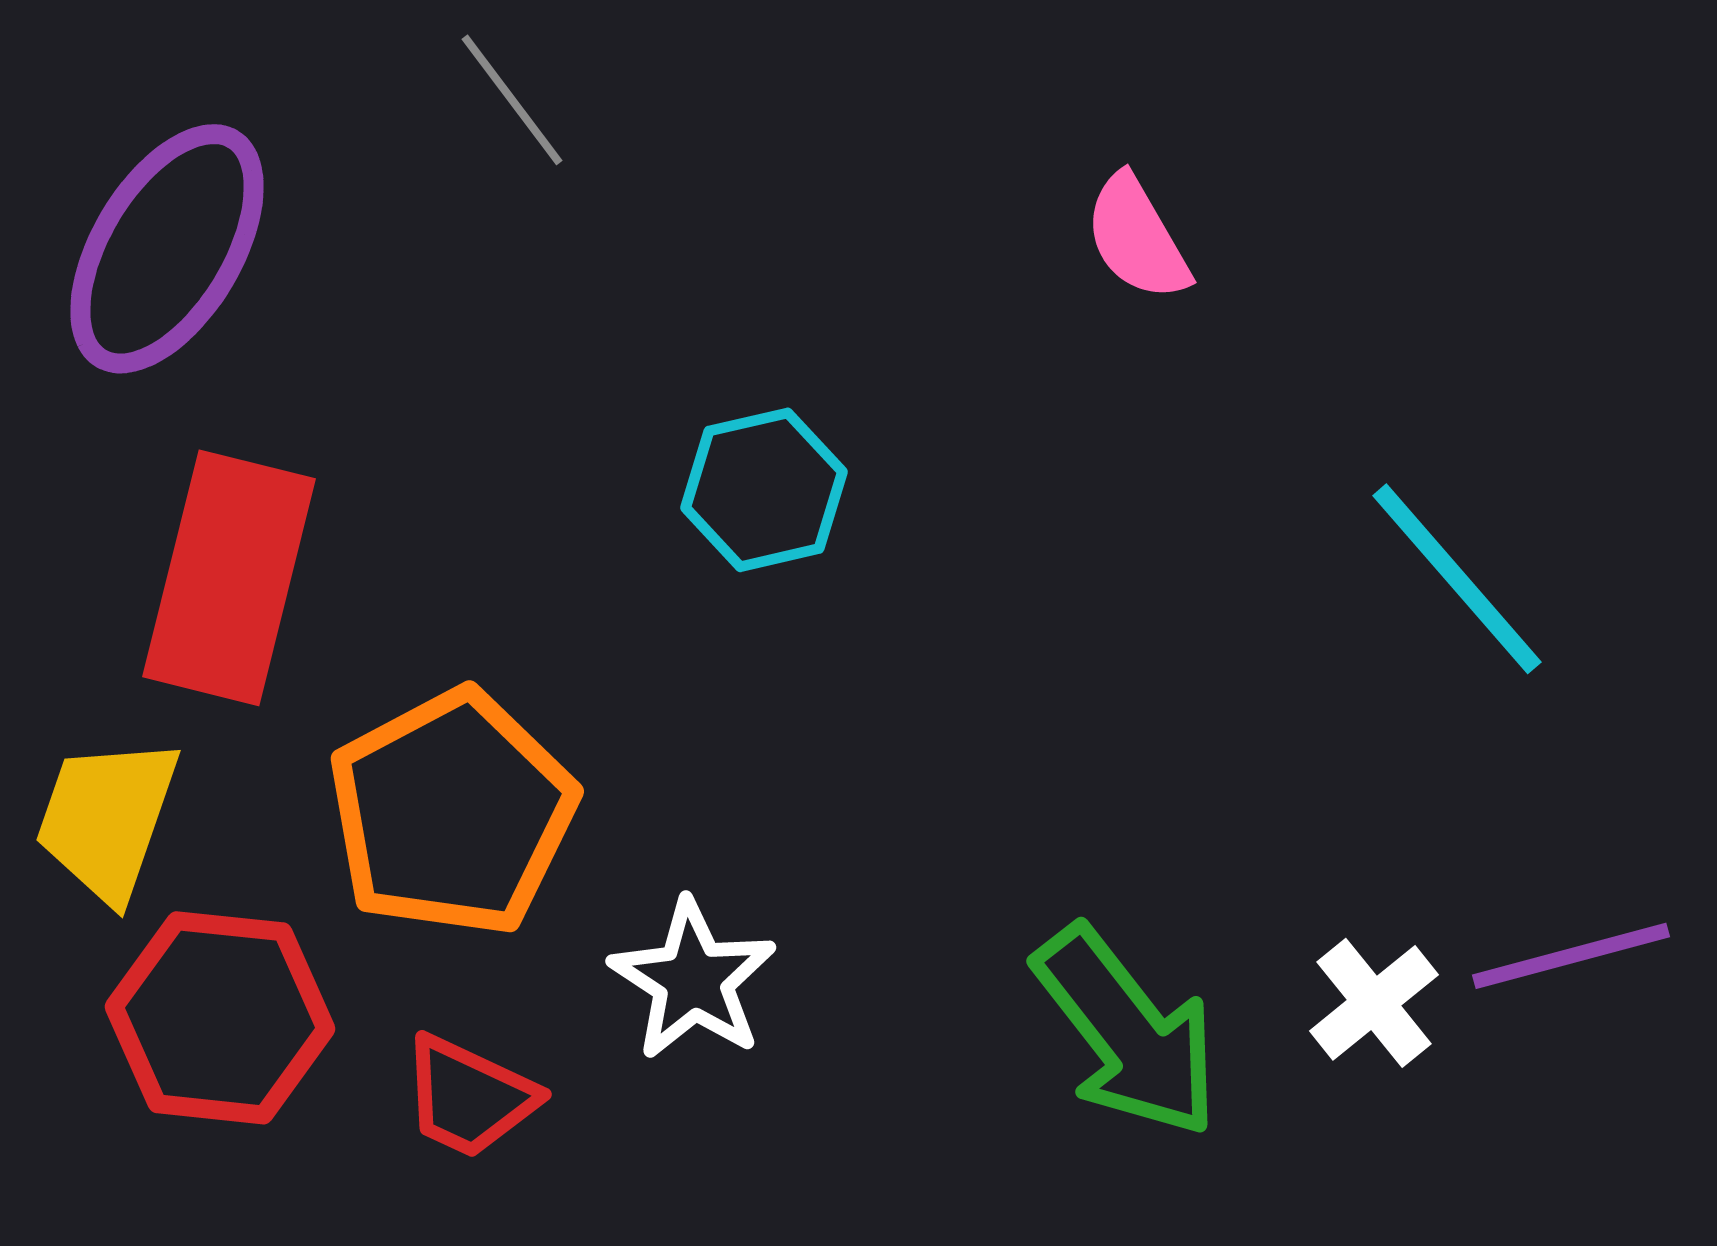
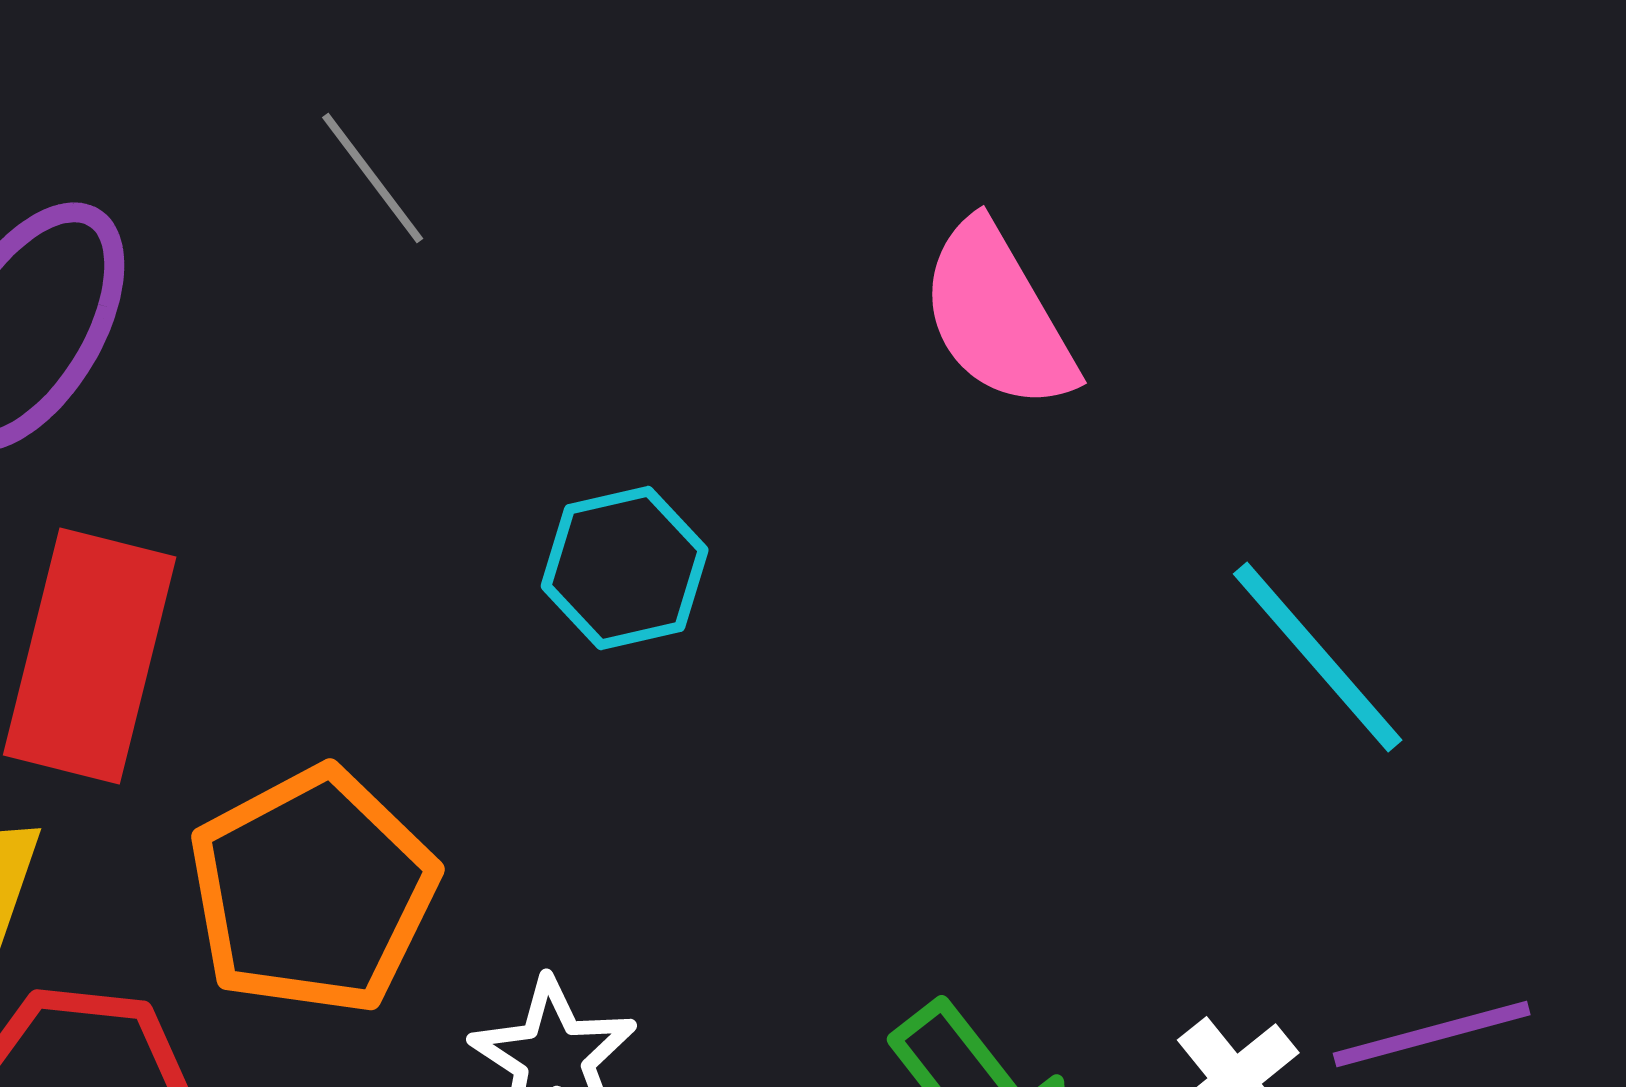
pink semicircle: (1137, 238) -> (998, 316), size x1.5

